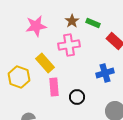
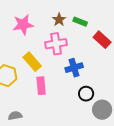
blue cross: (105, 73) -> (74, 68), moved
black circle: (77, 97) -> (86, 94), moved

